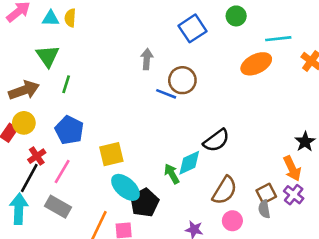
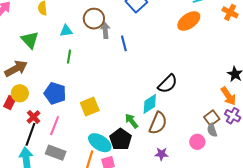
cyan triangle: (51, 18) -> (66, 31), moved
brown circle: (182, 80) -> (94, 19), moved
green line: (66, 84) -> (69, 57), moved
blue line: (166, 94) -> (124, 43), moved, turned 63
green arrow: (172, 174) -> (132, 121), moved
cyan ellipse: (125, 187) -> (100, 143), moved
brown semicircle: (225, 190) -> (158, 123), moved
pink circle: (232, 221) -> (197, 142), moved

